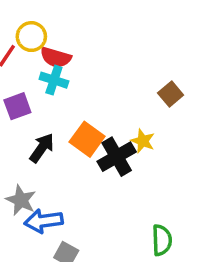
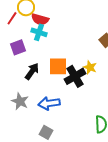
orange square: (87, 139) -> (58, 66), turned -36
blue arrow: (44, 221) -> (49, 103), moved

